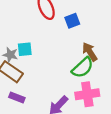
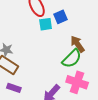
cyan square: (25, 49) -> (46, 24), moved
pink cross: (87, 94) -> (77, 82), turned 30

